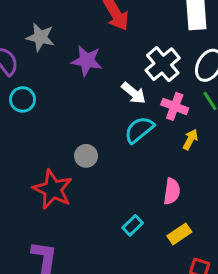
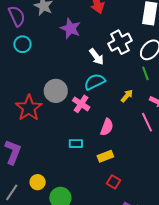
pink cross: (175, 106) -> (81, 104), moved
gray circle: (86, 156) -> (56, 91), size x1.5
cyan rectangle: (133, 225) -> (76, 144), turned 32

